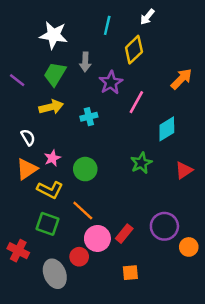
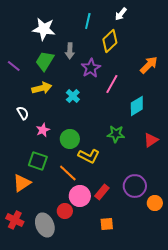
cyan cross: (89, 117) -> (73, 96), turned -32
green star: (141, 163) -> (116, 134), turned 30
orange triangle: (27, 169) -> (22, 183), moved
yellow L-shape: (50, 190) -> (89, 156), moved
green square: (47, 224) -> (38, 161), moved
red cross: (18, 251) -> (15, 220), moved

